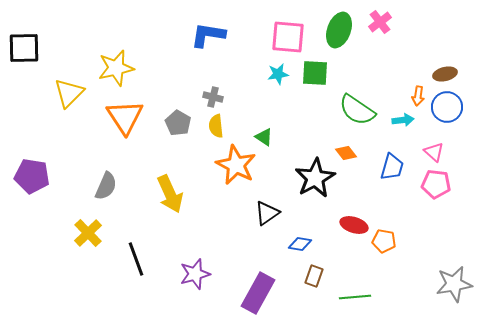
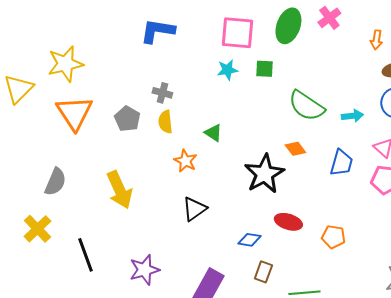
green square: (315, 73) -> (264, 69), size x0.7
orange arrow: (418, 96) -> (376, 40), moved
orange star: (236, 165) -> (185, 161), size x0.6
black triangle: (267, 213) -> (194, 209), moved
red ellipse: (354, 225) -> (288, 222), moved

